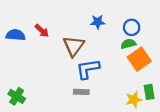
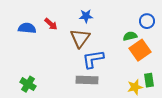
blue star: (98, 22) -> (86, 16), moved
blue circle: (132, 27) -> (147, 21), moved
gray rectangle: (81, 92) -> (87, 80), size x1.5

